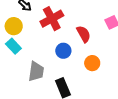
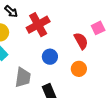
red semicircle: (84, 34) -> (81, 41), moved

